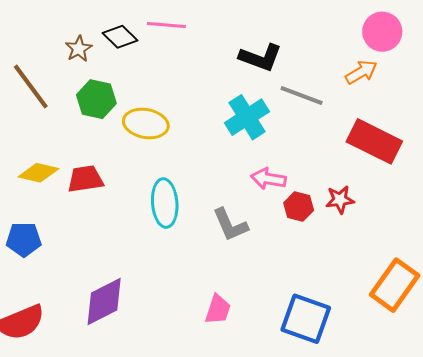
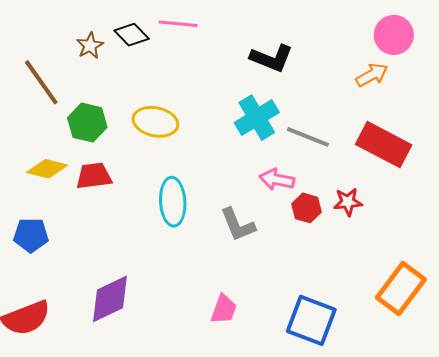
gray line: (302, 96) -> (308, 137), moved
green hexagon: (96, 99) -> (87, 123), moved

